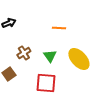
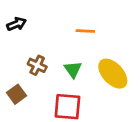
brown cross: (24, 53) -> (37, 65), turned -32

